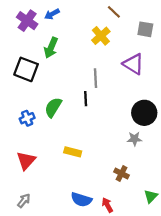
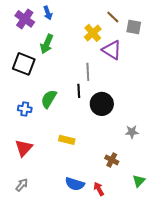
brown line: (114, 12) -> (113, 17), moved
blue arrow: (52, 14) -> (48, 13), turned -80
purple triangle: (133, 64) -> (112, 50), moved
black circle: (144, 113) -> (102, 104), moved
blue cross: (27, 118) -> (25, 109), turned 32
gray star: (134, 139) -> (132, 132), moved

